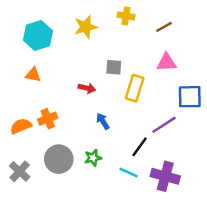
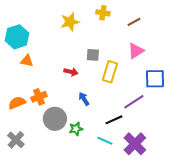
cyan hexagon: (38, 35) -> (17, 37), moved
pink triangle: (166, 62) -> (136, 51), turned -30
black line: (140, 147) -> (114, 120), turned 30
gray circle: (59, 159) -> (55, 119), moved
purple cross: (165, 176) -> (135, 144), turned 30

